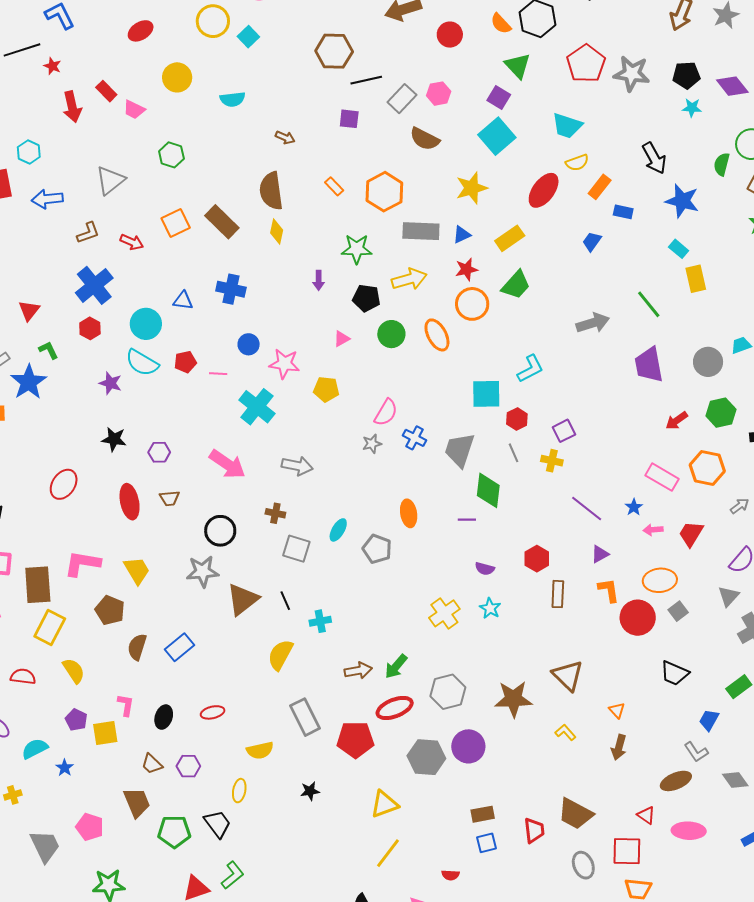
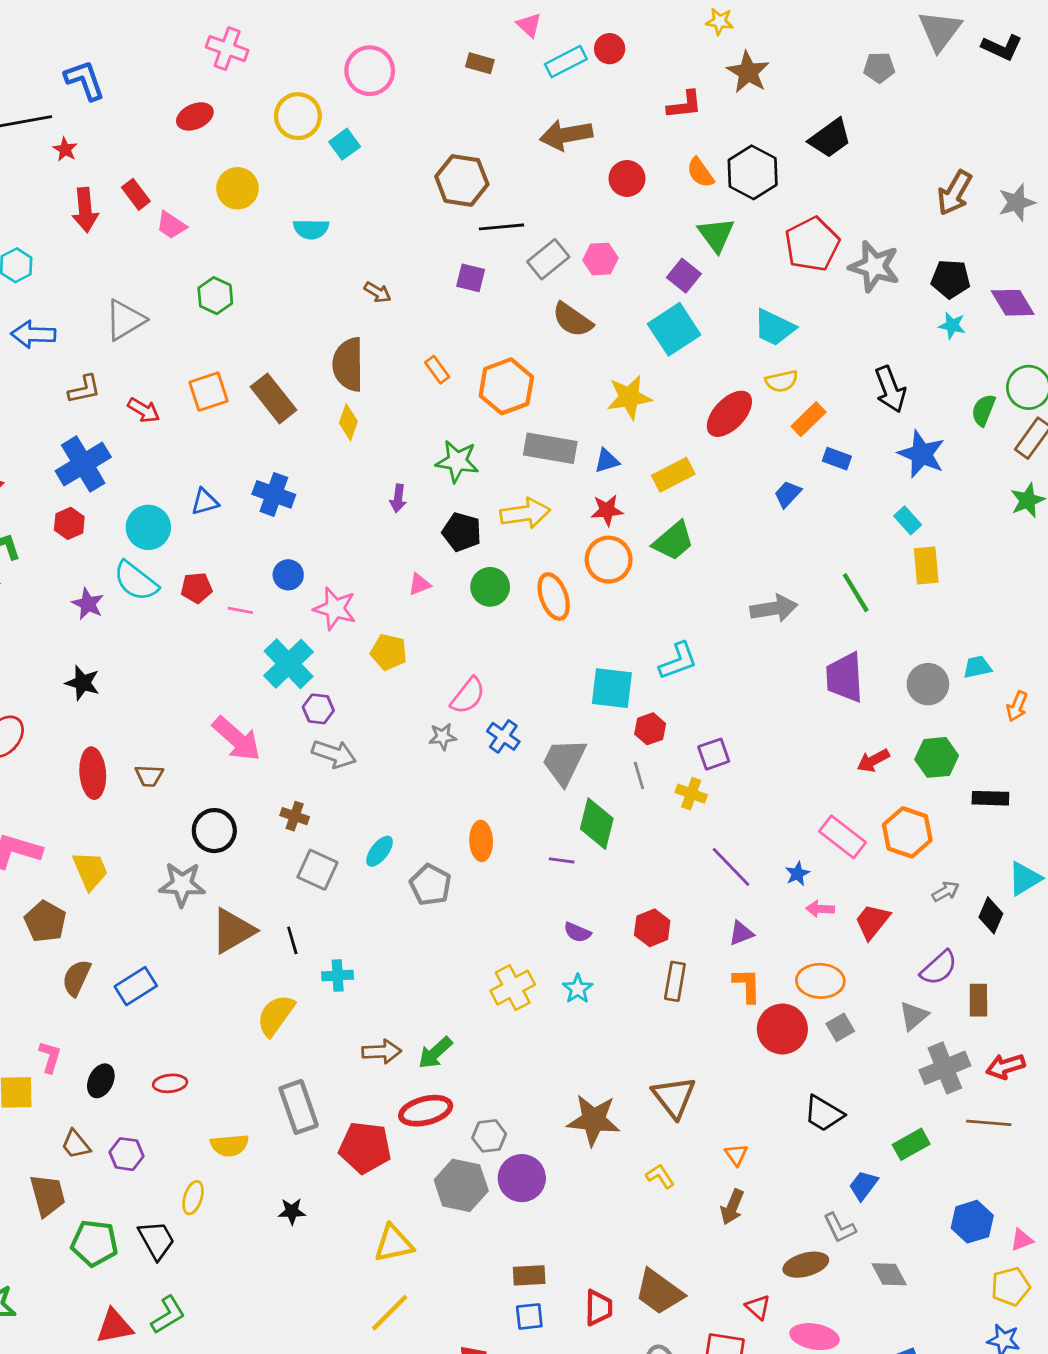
blue triangle: (183, 301) -> (205, 502), turned -30
purple hexagon: (159, 452) -> (318, 709), moved
gray hexagon: (448, 692) -> (489, 1136), moved, size x0.7

